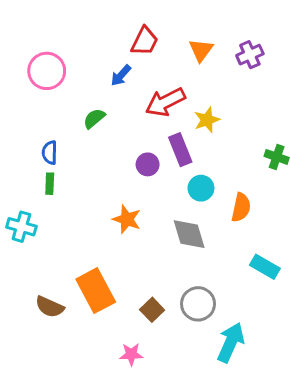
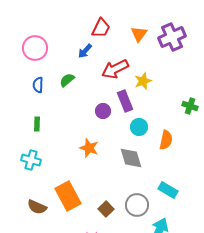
purple cross: (250, 55) -> (172, 37), size x1.5
blue semicircle: (50, 153) -> (38, 85), moved
cyan cross: (21, 227) -> (31, 160), moved
cyan rectangle: (265, 267) -> (168, 190), moved

